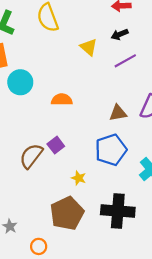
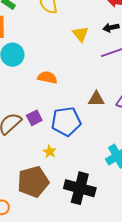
blue pentagon: (111, 150) -> (66, 121), moved

